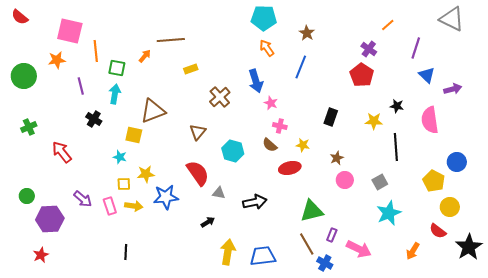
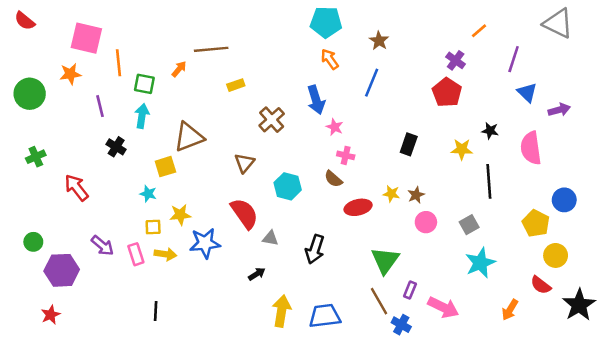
yellow square: (134, 135) -> (165, 167), turned -30
yellow star: (303, 145) -> (391, 194), moved
black arrow: (255, 202) -> (315, 249), turned 120
green triangle: (312, 211) -> (385, 260), turned -40

